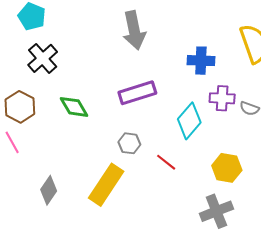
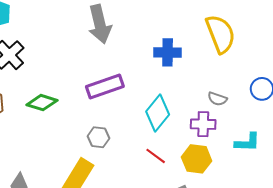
purple cross: (222, 98) -> (203, 124), moved
green diamond: (74, 107) -> (42, 103), turned -40
red line: (166, 162) -> (156, 156), moved

